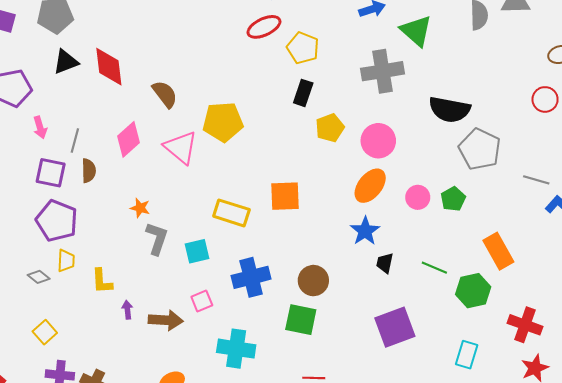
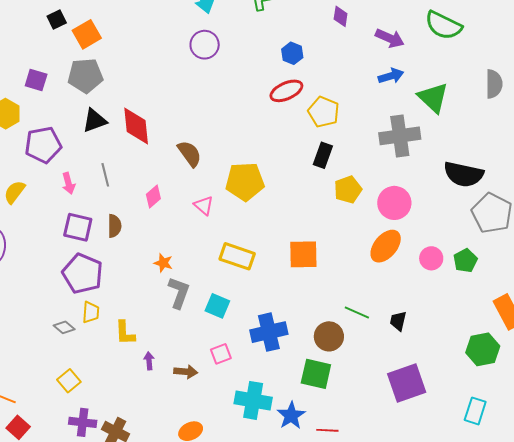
pink diamond: (128, 139) -> (153, 197), size x0.7
gray line: (75, 141) -> (105, 175), moved, turned -30
pink triangle: (181, 147) -> (204, 205), size x0.6
yellow rectangle: (231, 213) -> (237, 256), moved
blue star: (365, 231) -> (291, 416), moved
cyan square: (197, 251) -> (217, 306), turned 35
green line: (434, 268) -> (357, 312), moved
brown arrow: (166, 320) -> (186, 372), size x0.7

